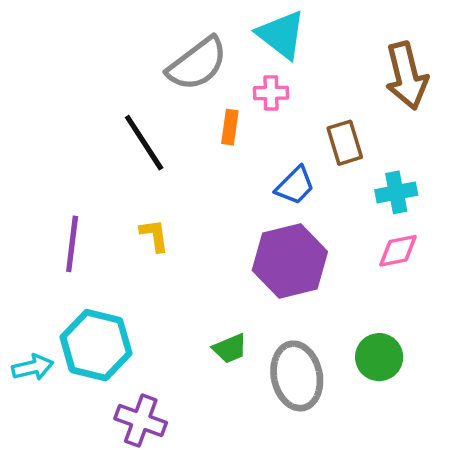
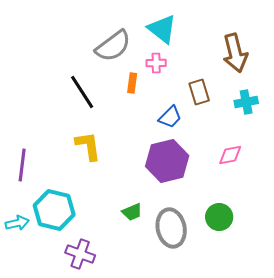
cyan cross: (396, 192) -> (246, 102), moved
yellow L-shape: (154, 235) -> (88, 146), size x1.5
purple line: (72, 244) -> (22, 165), moved

